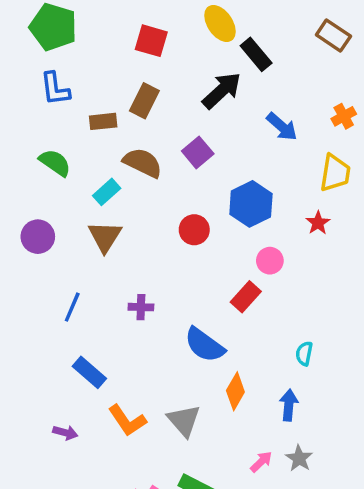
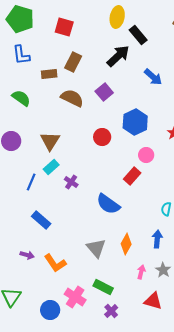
yellow ellipse: (220, 23) -> (117, 17), turned 45
red square: (151, 41) -> (64, 27), moved
cyan rectangle: (107, 192) -> (51, 167), moved
purple cross: (141, 307) -> (71, 182), turned 32
orange diamond: (235, 391) -> (126, 244), moved
orange L-shape: (127, 421) -> (55, 263), moved
pink arrow: (261, 462) -> (141, 272), turned -32

